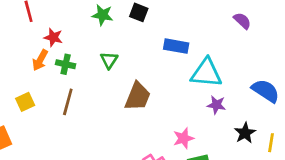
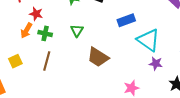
blue rectangle: (176, 46) -> (126, 20), turned -30
cyan triangle: (206, 73) -> (148, 40), turned 30
brown trapezoid: (138, 96) -> (98, 57), turned 100

